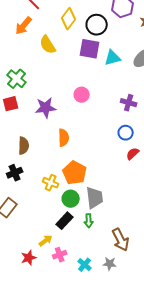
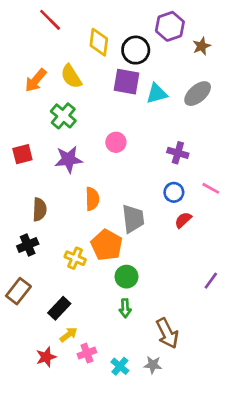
yellow diamond: (69, 19) -> (99, 42), turned -30
orange arrow: (24, 26) -> (36, 80), moved
green cross: (17, 79) -> (63, 116), moved
gray trapezoid: (95, 198) -> (133, 219), moved
green circle: (71, 199) -> (126, 277), moved
black rectangle: (65, 221) -> (59, 308), moved

